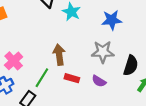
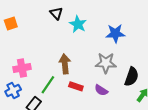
pink cross: (14, 61) -> (22, 68), turned 30

